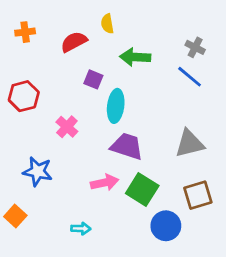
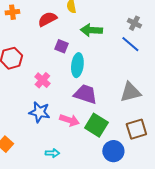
blue star: (38, 171) -> (39, 112), moved
pink arrow: (105, 183) -> (69, 120), turned 30

